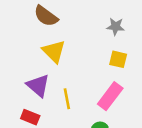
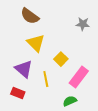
yellow square: (118, 59) -> (61, 59), moved, turned 32

